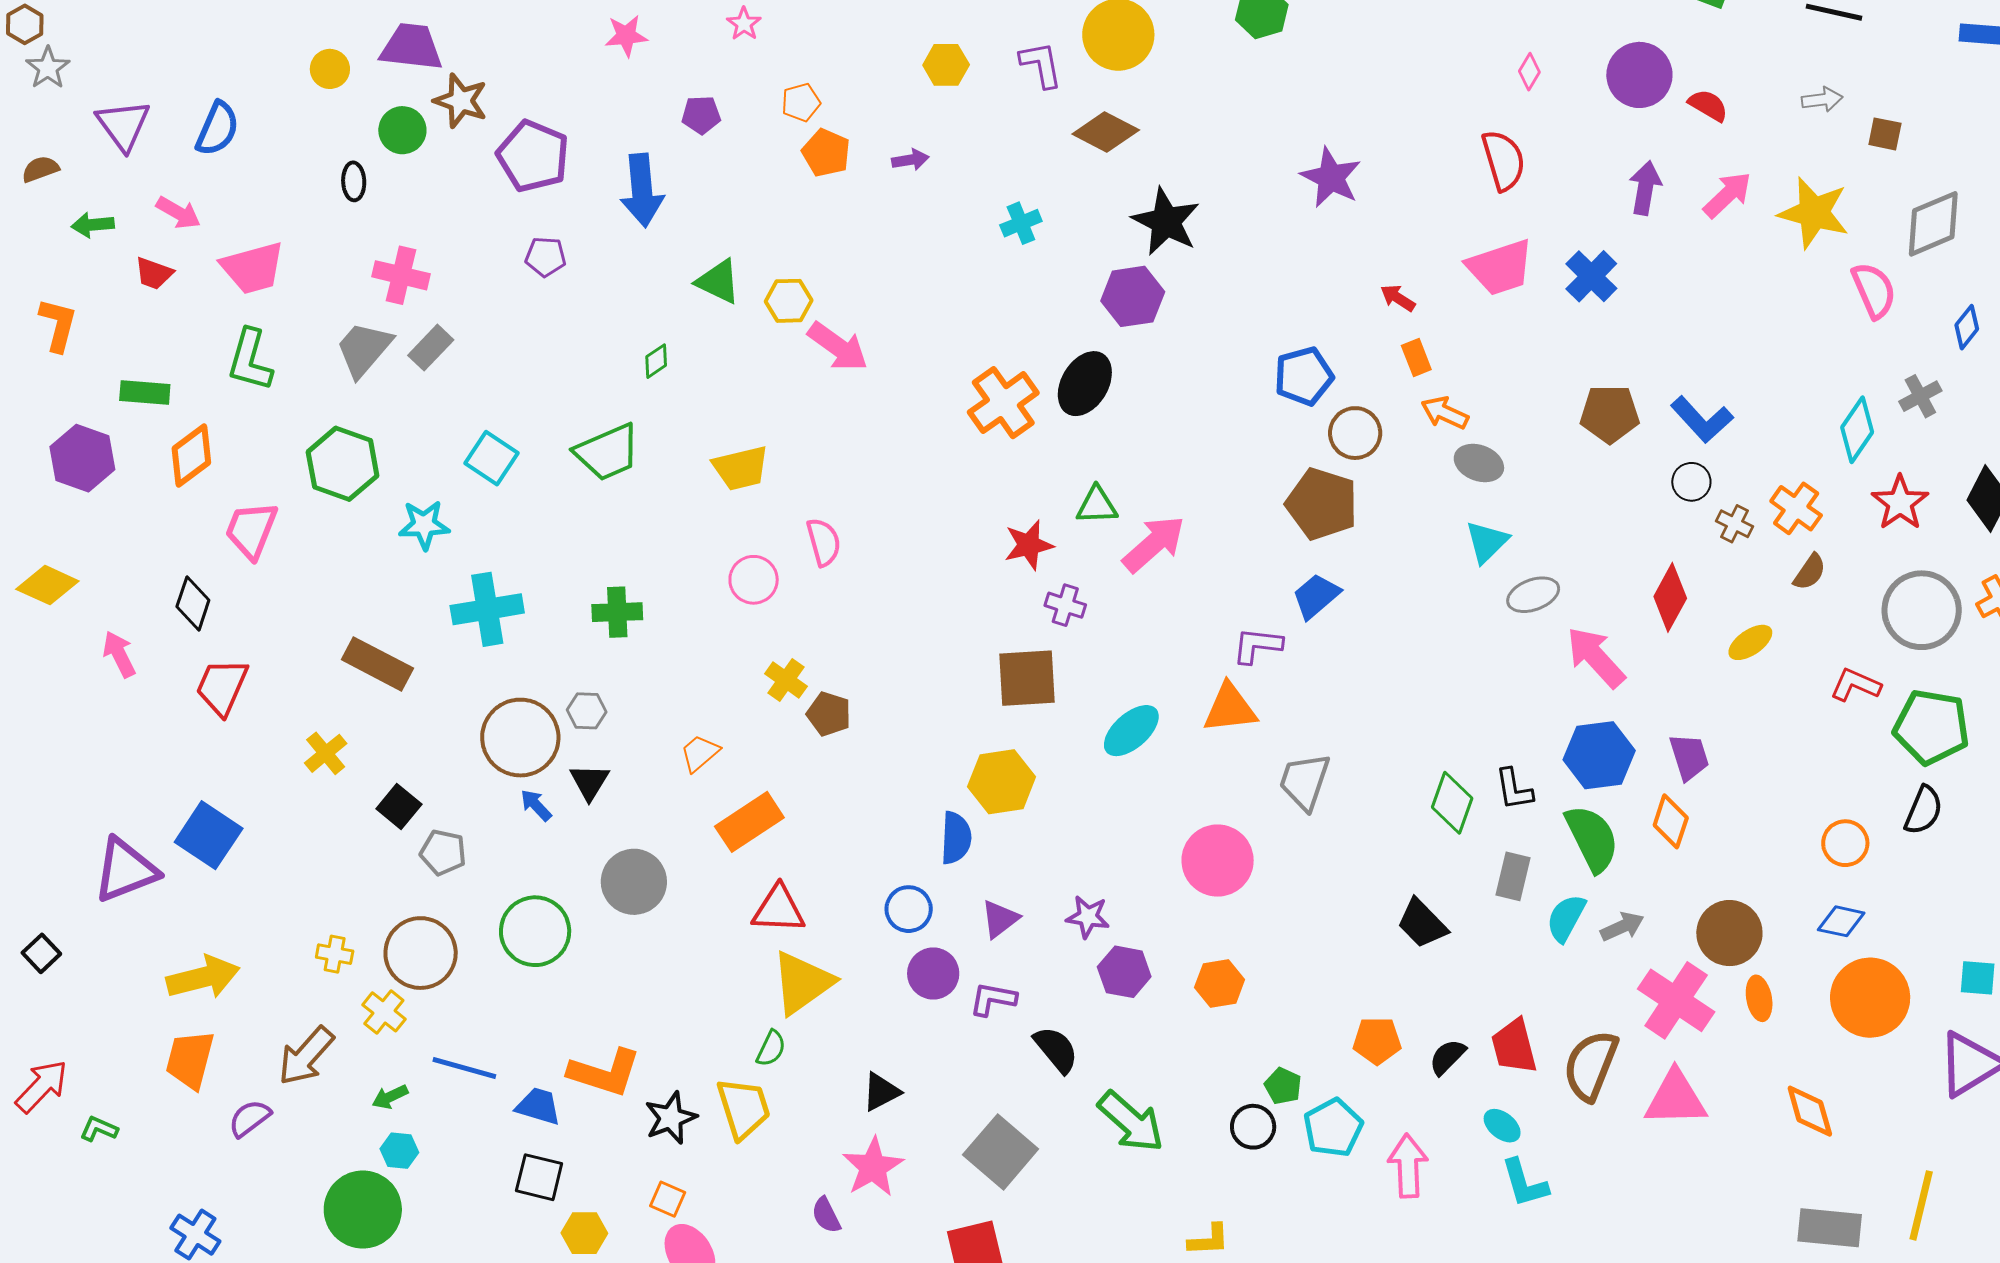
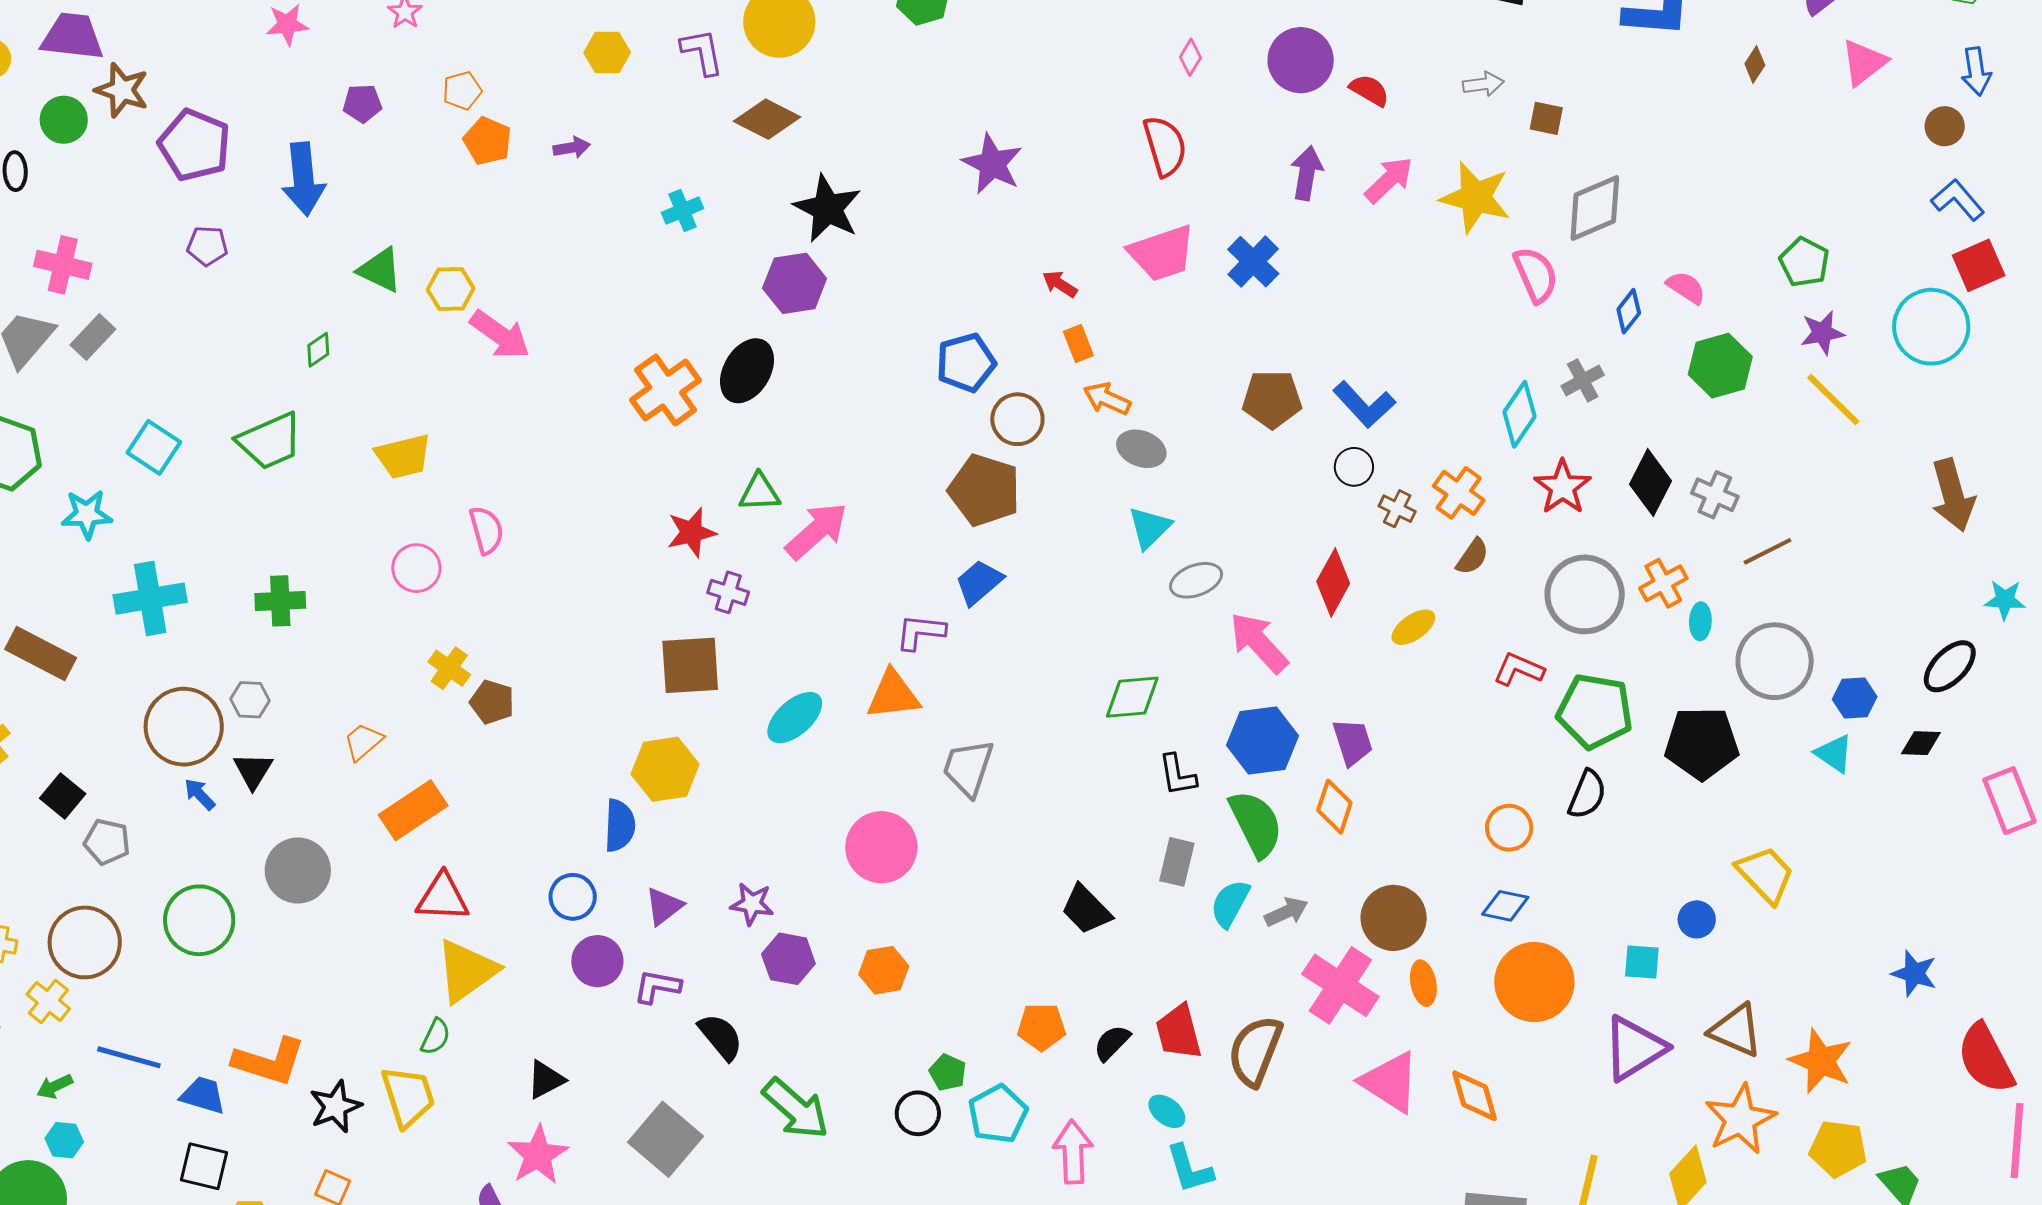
green diamond: (1452, 803) -> (1132, 697), moved, turned 66
pink triangle: (1675, 1098) -> (1390, 1082), moved, turned 34

